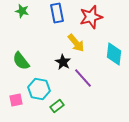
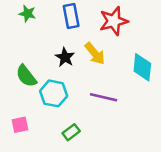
black star: (63, 62) -> (65, 57), moved
purple line: (83, 78) -> (104, 97), turned -35
cyan hexagon: (39, 89) -> (54, 93), moved

